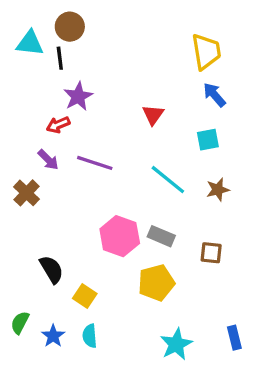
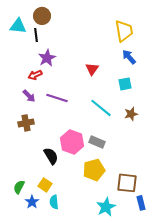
brown cross: (27, 193) -> (26, 123), moved, turned 35
brown square: (211, 253) -> (127, 183), moved, size x1.5
black semicircle: (52, 269) -> (51, 156), moved
yellow square: (85, 296) -> (45, 185), moved
green semicircle: (20, 323) -> (19, 187), moved

